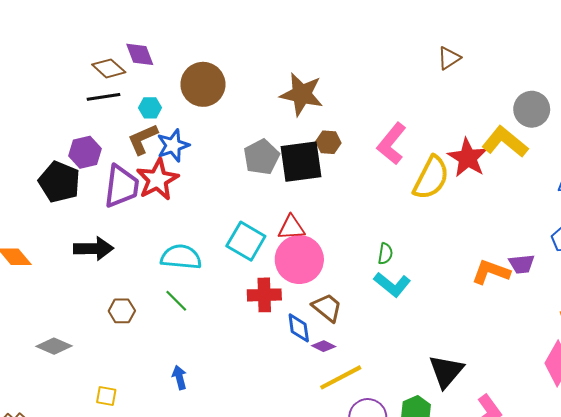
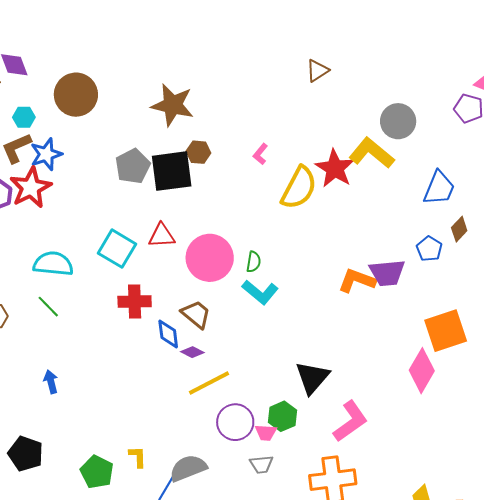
pink L-shape: (392, 144) -> (260, 154), size x0.5
pink circle: (299, 260) -> (210, 258), moved
purple trapezoid: (522, 264) -> (387, 273), size x1.4

